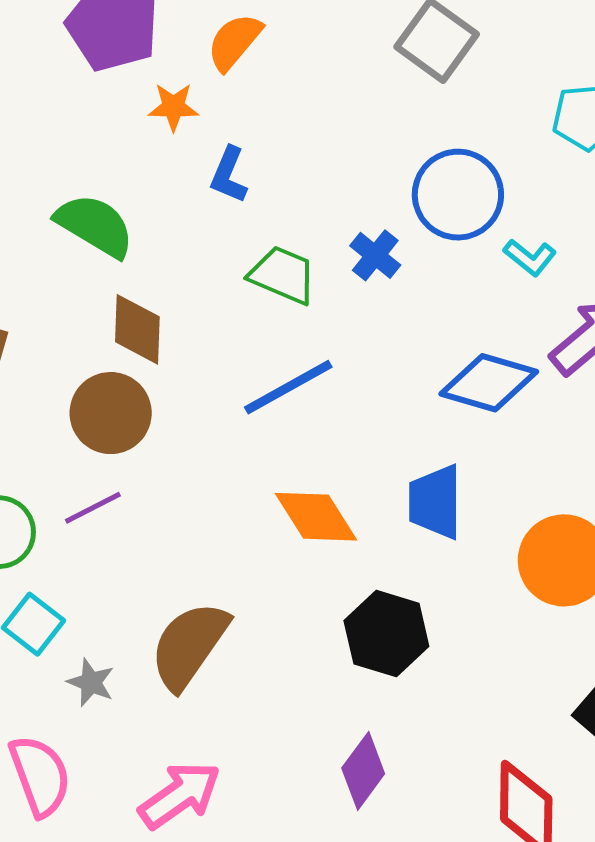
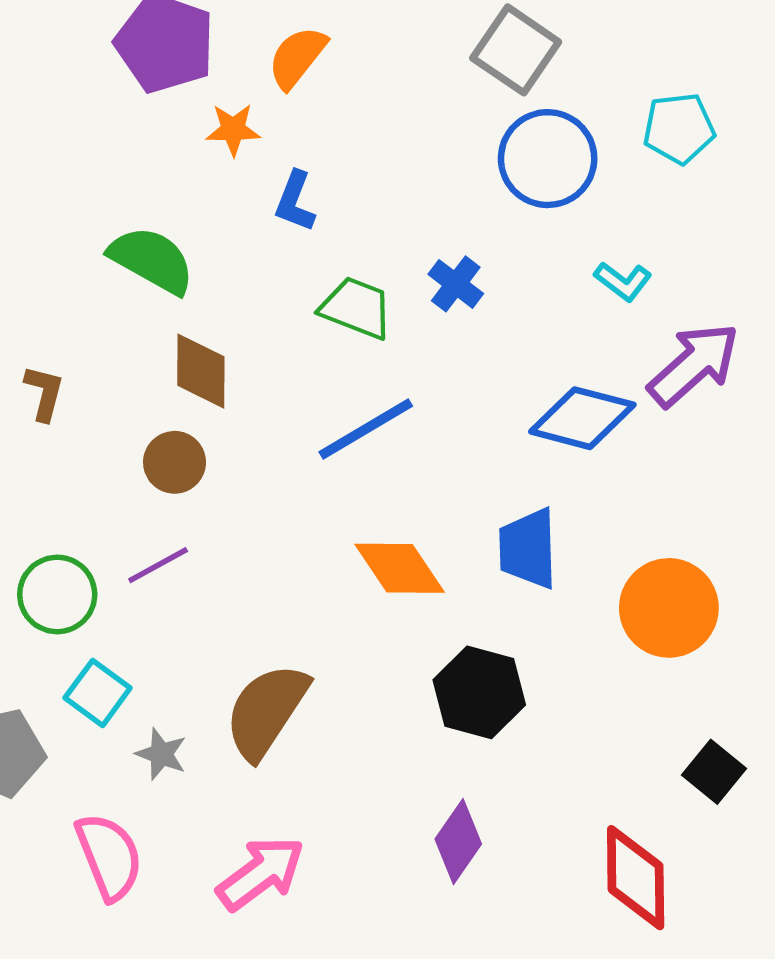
blue circle: (458, 195) -> (548, 159), moved
brown circle: (111, 413) -> (175, 462), size x0.7

